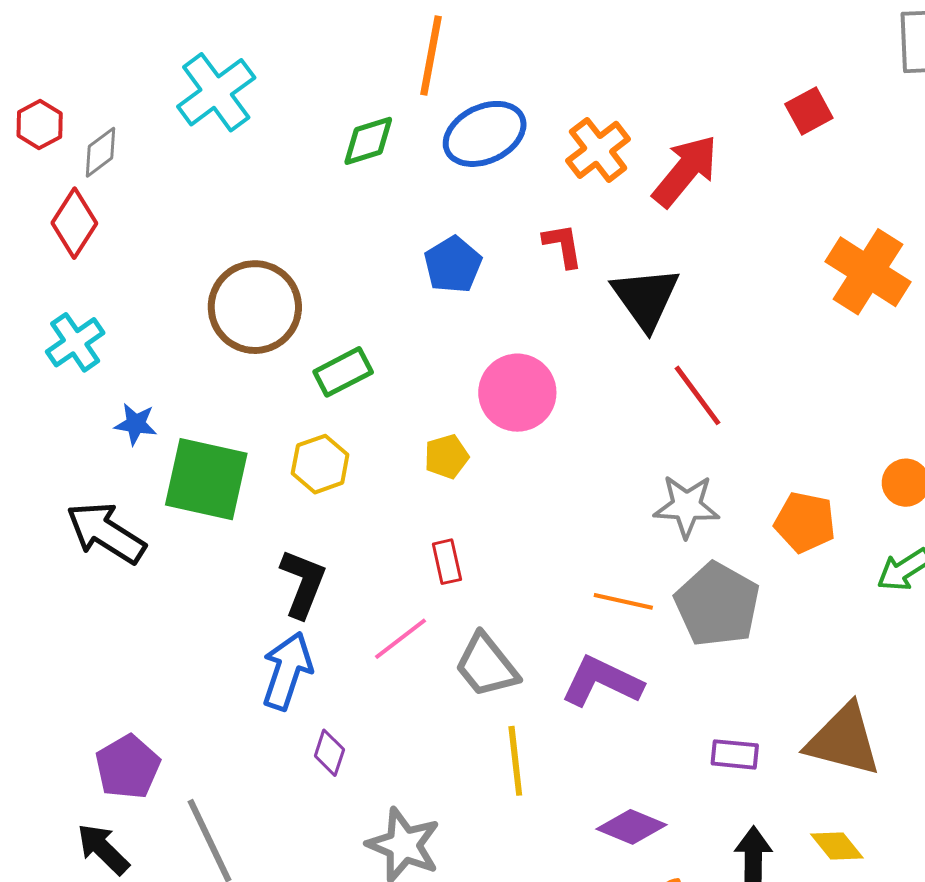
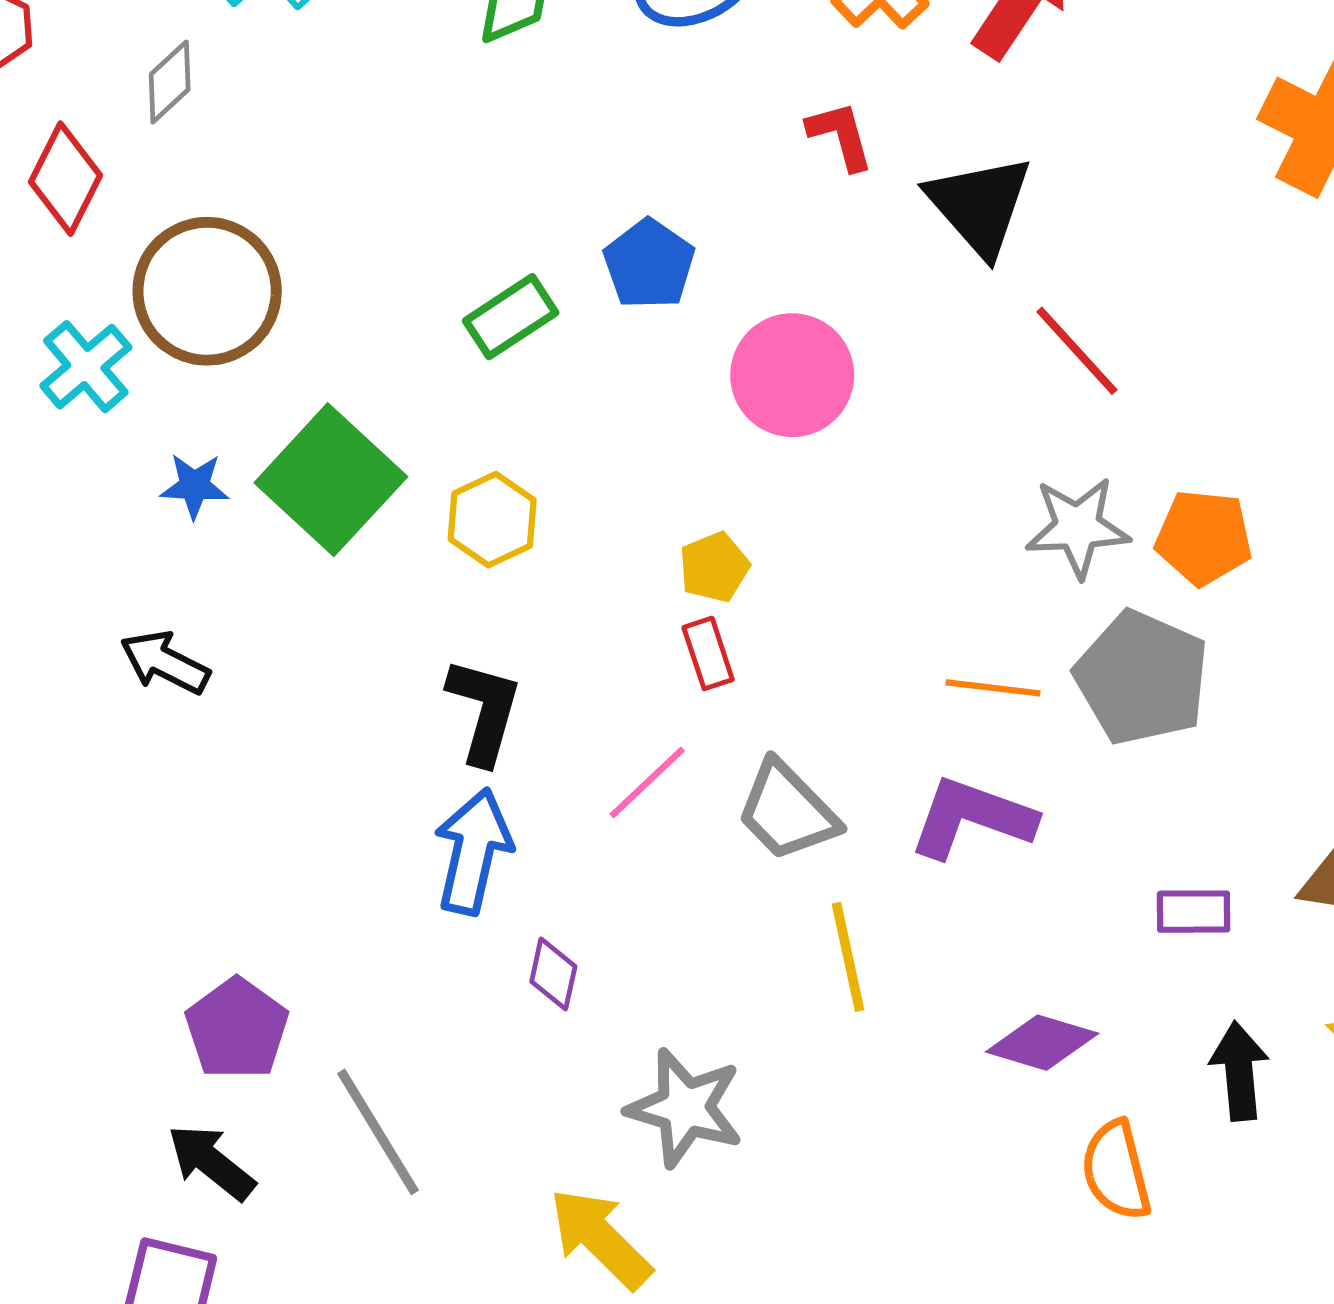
gray diamond: (100, 152) -> (170, 82), moved
blue pentagon: (453, 265) -> (649, 264), moved
brown circle: (255, 307) -> (207, 291), moved
green rectangle: (343, 372) -> (511, 317), moved
yellow pentagon: (447, 457) -> (714, 567), moved
green square: (206, 479) -> (331, 480), moved, turned 36
orange pentagon: (805, 522) -> (1204, 537), moved
black arrow: (106, 533) -> (165, 662), size x0.7

